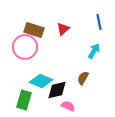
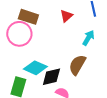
red triangle: (63, 29) -> (66, 16), moved
brown semicircle: (83, 78) -> (77, 65), size x1.5

